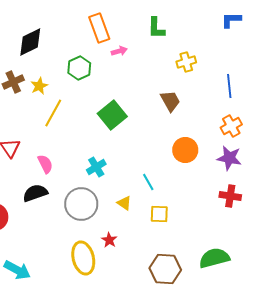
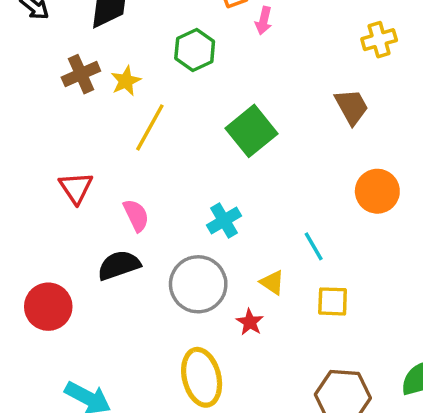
pink arrow: (119, 51) -> (264, 21), turned 119
red star: (109, 240) -> (250, 322), moved

